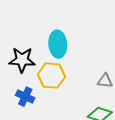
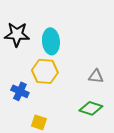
black star: (22, 60) -> (17, 34), moved

